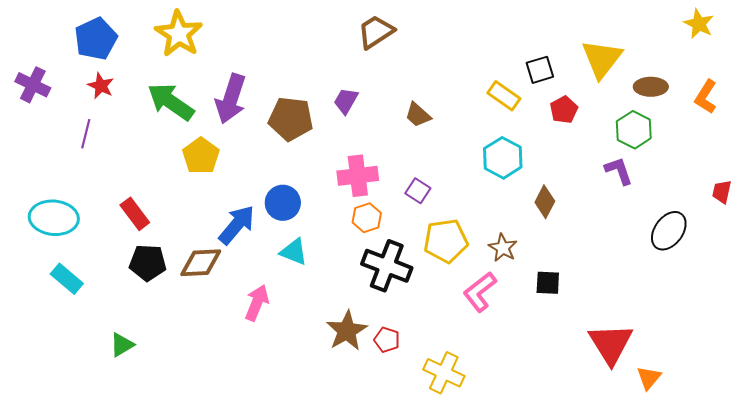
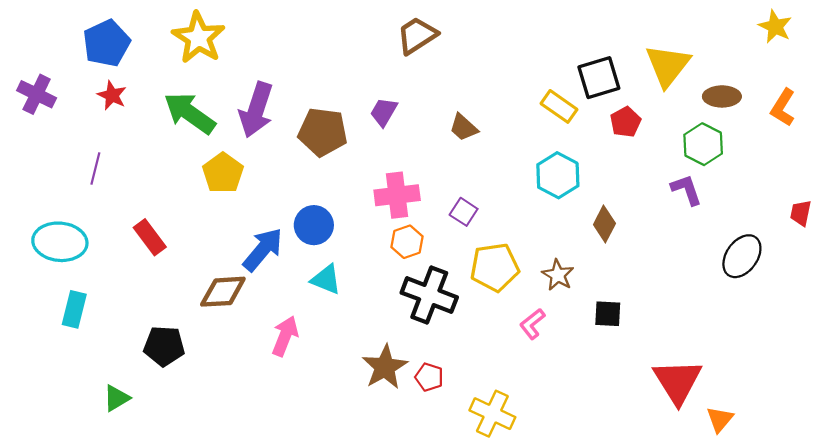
black square: (540, 70) -> (599, 78), size x1.4
purple line: (86, 134) -> (95, 169), moved
black pentagon: (148, 263) -> (164, 346), moved
cyan rectangle: (67, 279) -> (74, 309), turned 64
pink L-shape: (480, 292) -> (532, 324), size x0.7
green triangle: (122, 345) -> (116, 398), moved

